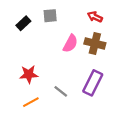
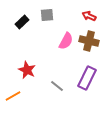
red star: (29, 74) -> (27, 70), turned 30
orange line: (31, 102) -> (13, 96), moved

